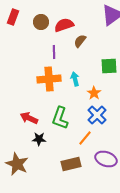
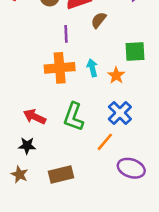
orange star: (94, 93) -> (116, 75), moved
black star: (39, 139) -> (27, 146), moved
brown star: (17, 164) -> (20, 174), size x0.6
brown rectangle: (71, 164) -> (61, 174), moved

